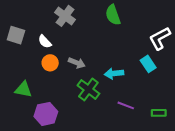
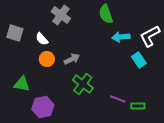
gray arrow: (77, 63) -> (72, 59), turned -49
cyan arrow: (114, 73) -> (121, 37), moved
green rectangle: (159, 113) -> (138, 106), moved

